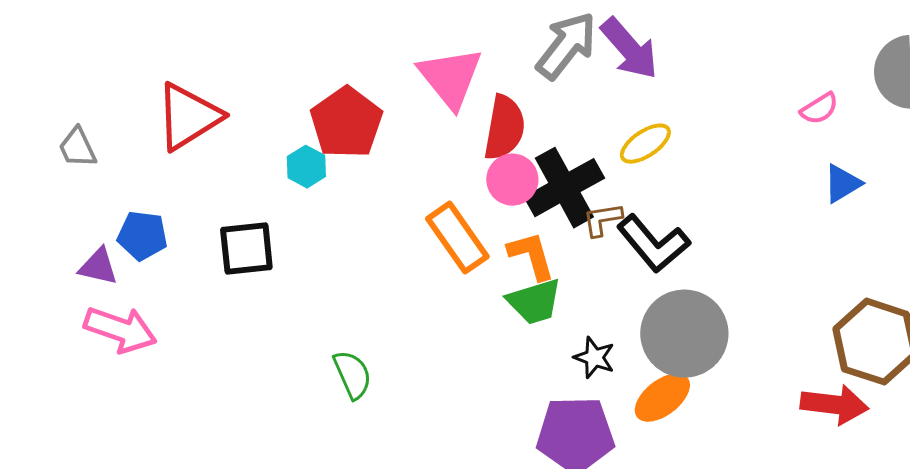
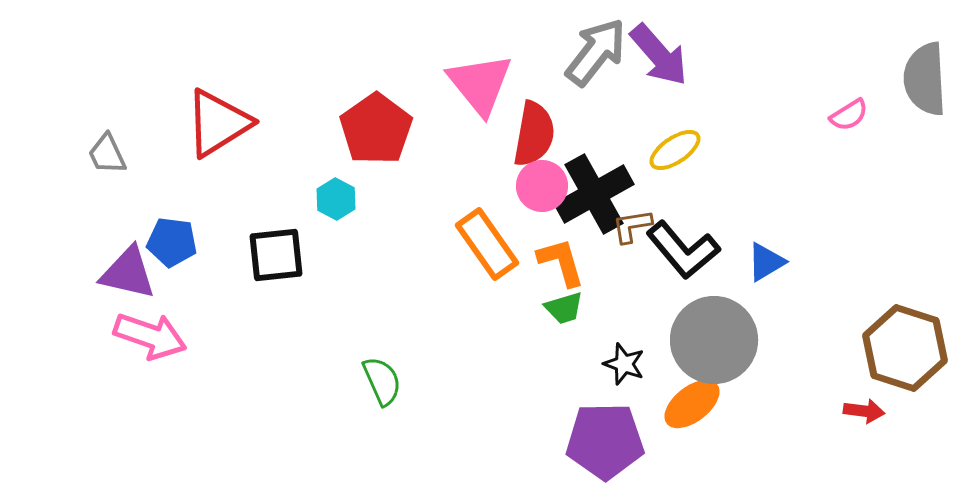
cyan hexagon: (306, 167) -> (336, 199), moved
blue triangle: (842, 184) -> (766, 262), moved
purple triangle: (98, 267) -> (128, 273), size x1.4
green trapezoid: (534, 302) -> (564, 308), size x0.7
red arrow: (834, 405) -> (864, 411), size x0.6

